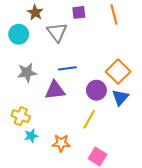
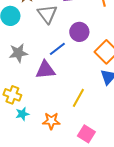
blue line: (67, 68) -> (57, 49), turned -30
purple circle: (96, 90) -> (79, 32), moved

